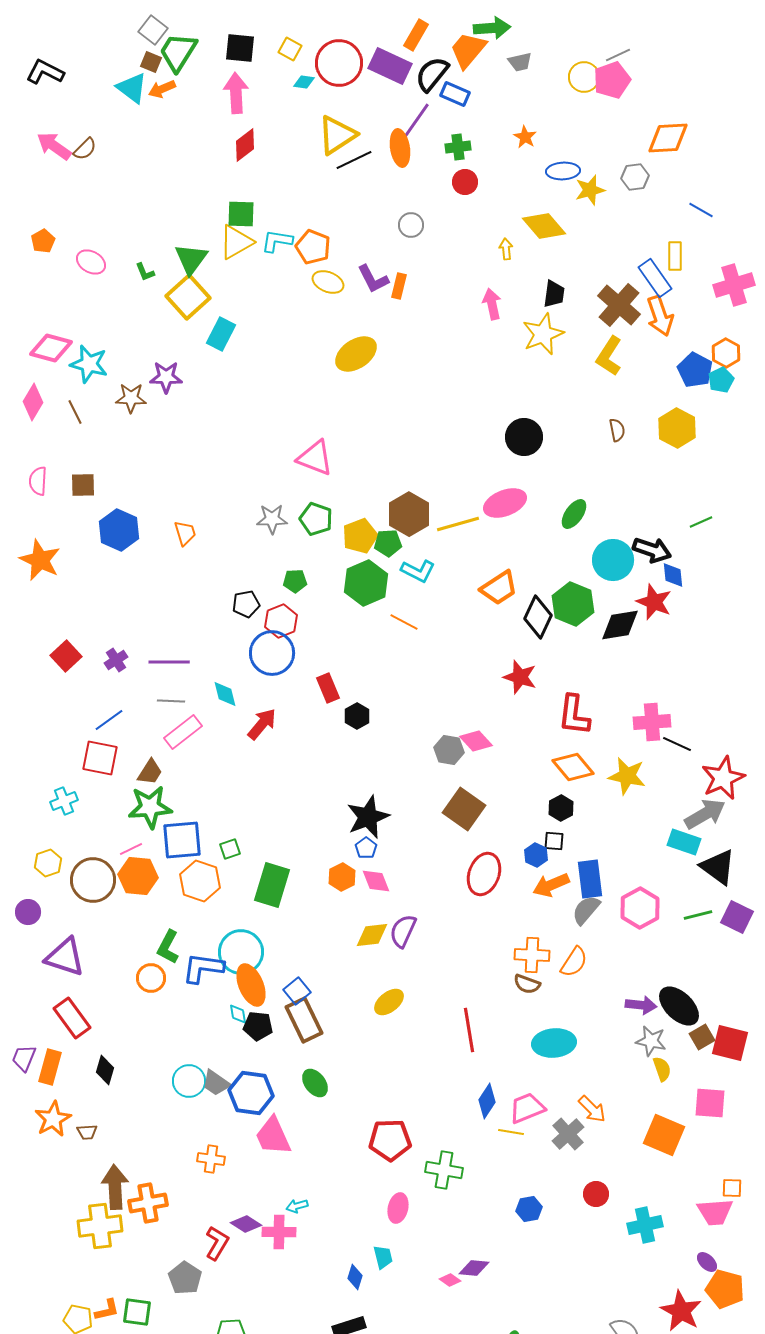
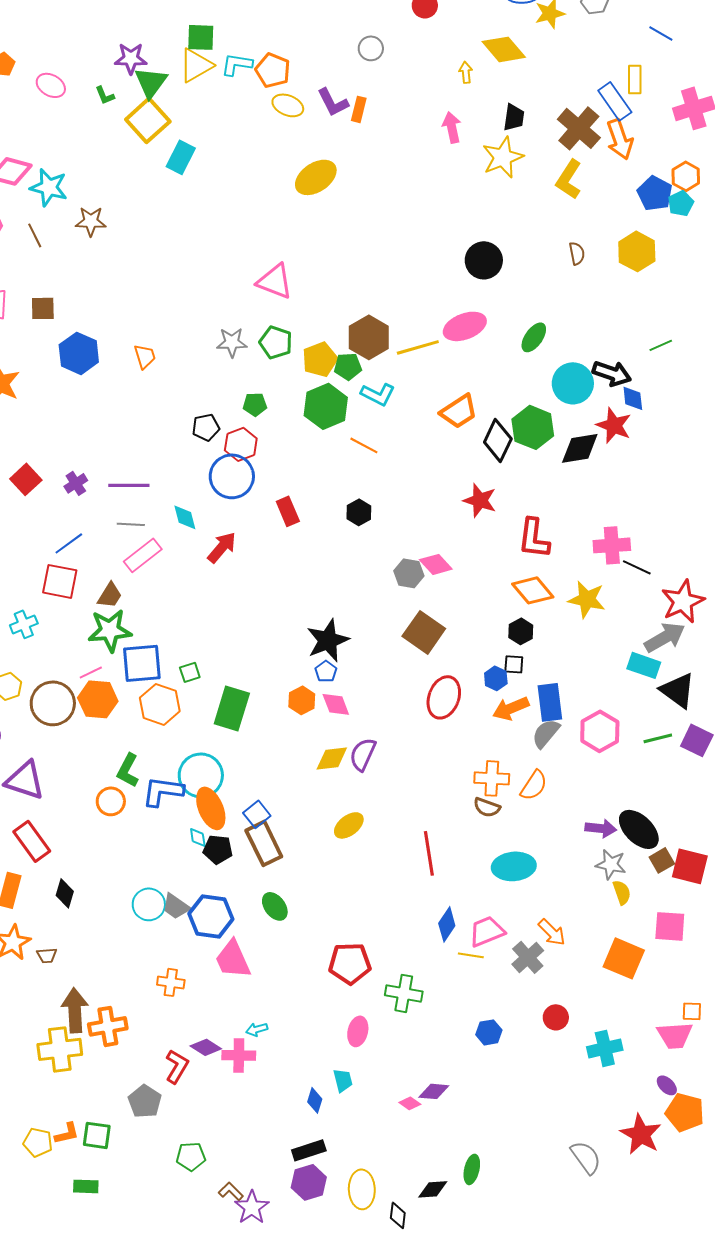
purple star: (166, 377) -> (131, 58), moved
black hexagon: (357, 716) -> (359, 512), moved

